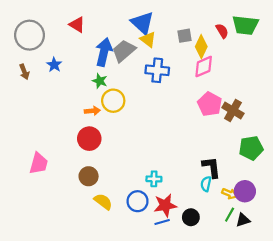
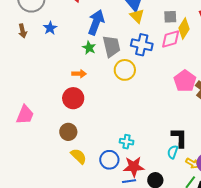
gray trapezoid: (124, 51) -> (111, 46), moved, turned 110
pink diamond: (204, 67) -> (171, 39), moved
yellow circle: (113, 101) -> (125, 70), moved

